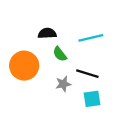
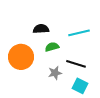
green semicircle: (60, 54) -> (52, 47), turned 112
cyan square: (92, 99) -> (80, 86), turned 35

